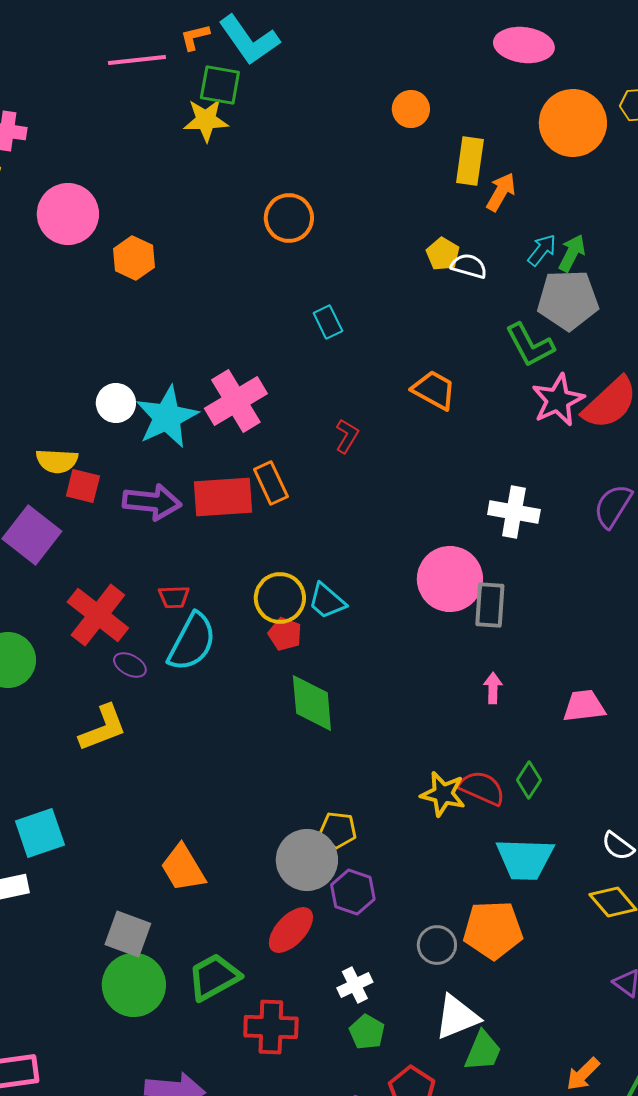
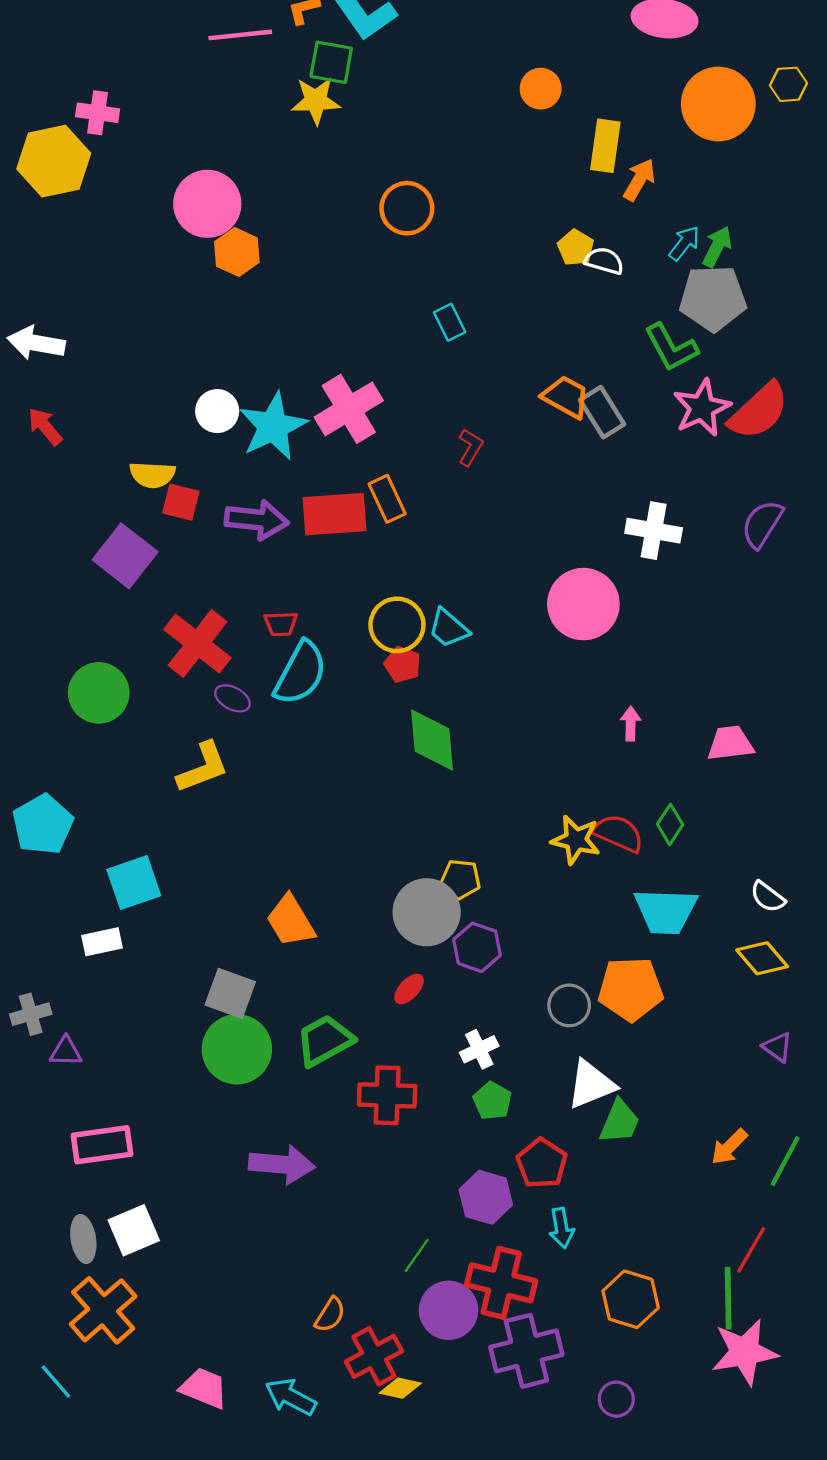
pink circle: (68, 214) -> (207, 204), moved
gray rectangle: (490, 605) -> (602, 412), moved, turned -36
red ellipse: (291, 930) -> (409, 989), size x0.6

